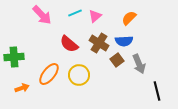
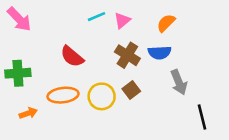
pink arrow: (42, 15) -> (19, 19), moved
red semicircle: (69, 44) -> (72, 56), moved
brown square: (117, 60) -> (131, 90), moved
orange ellipse: (49, 74) -> (63, 95), turned 45

